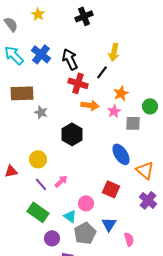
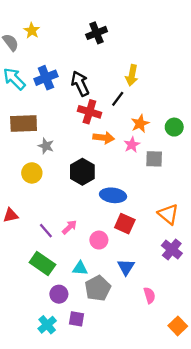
yellow star: (38, 14) -> (32, 31), moved
blue cross: (41, 54) -> (46, 78), turned 30
green circle: (150, 106) -> (174, 127), moved
blue ellipse: (121, 154) -> (113, 195), moved, turned -50
yellow circle: (38, 159) -> (32, 173), moved
red square: (111, 189) -> (125, 224), moved
pink circle: (86, 203) -> (99, 240), moved
cyan triangle: (70, 216) -> (80, 268), turned -32
blue triangle: (109, 224) -> (126, 267), moved

